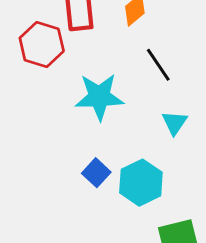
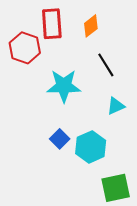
cyan triangle: (175, 123) -> (116, 106), turned 30

